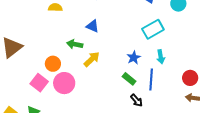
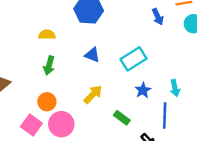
cyan rectangle: (153, 29) -> (133, 59), moved
green arrow: (75, 44) -> (49, 66), moved, turned -84
green rectangle: (129, 79) -> (122, 118), moved

